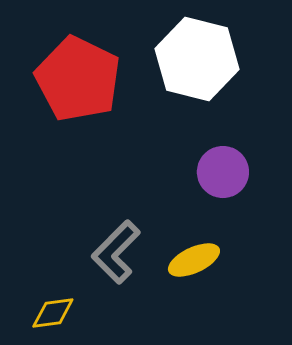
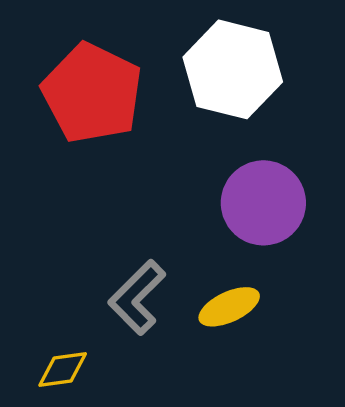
purple circle: (223, 172) -> (263, 203), size x1.4

